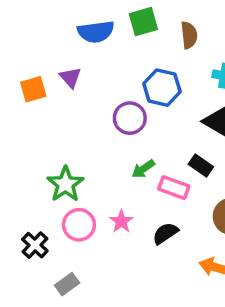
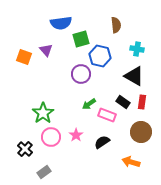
green square: (143, 22) -> (81, 39), moved
orange square: (33, 89) -> (24, 57), turned 35

